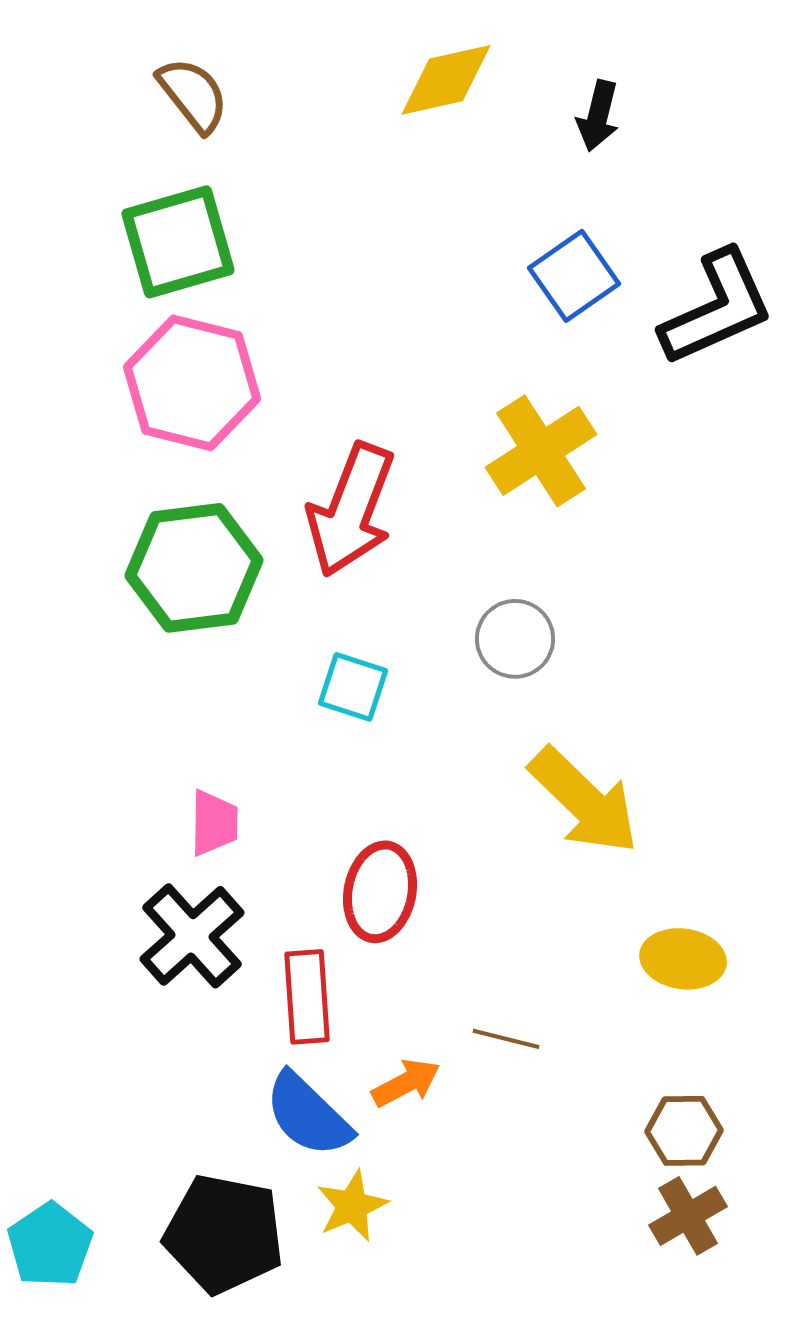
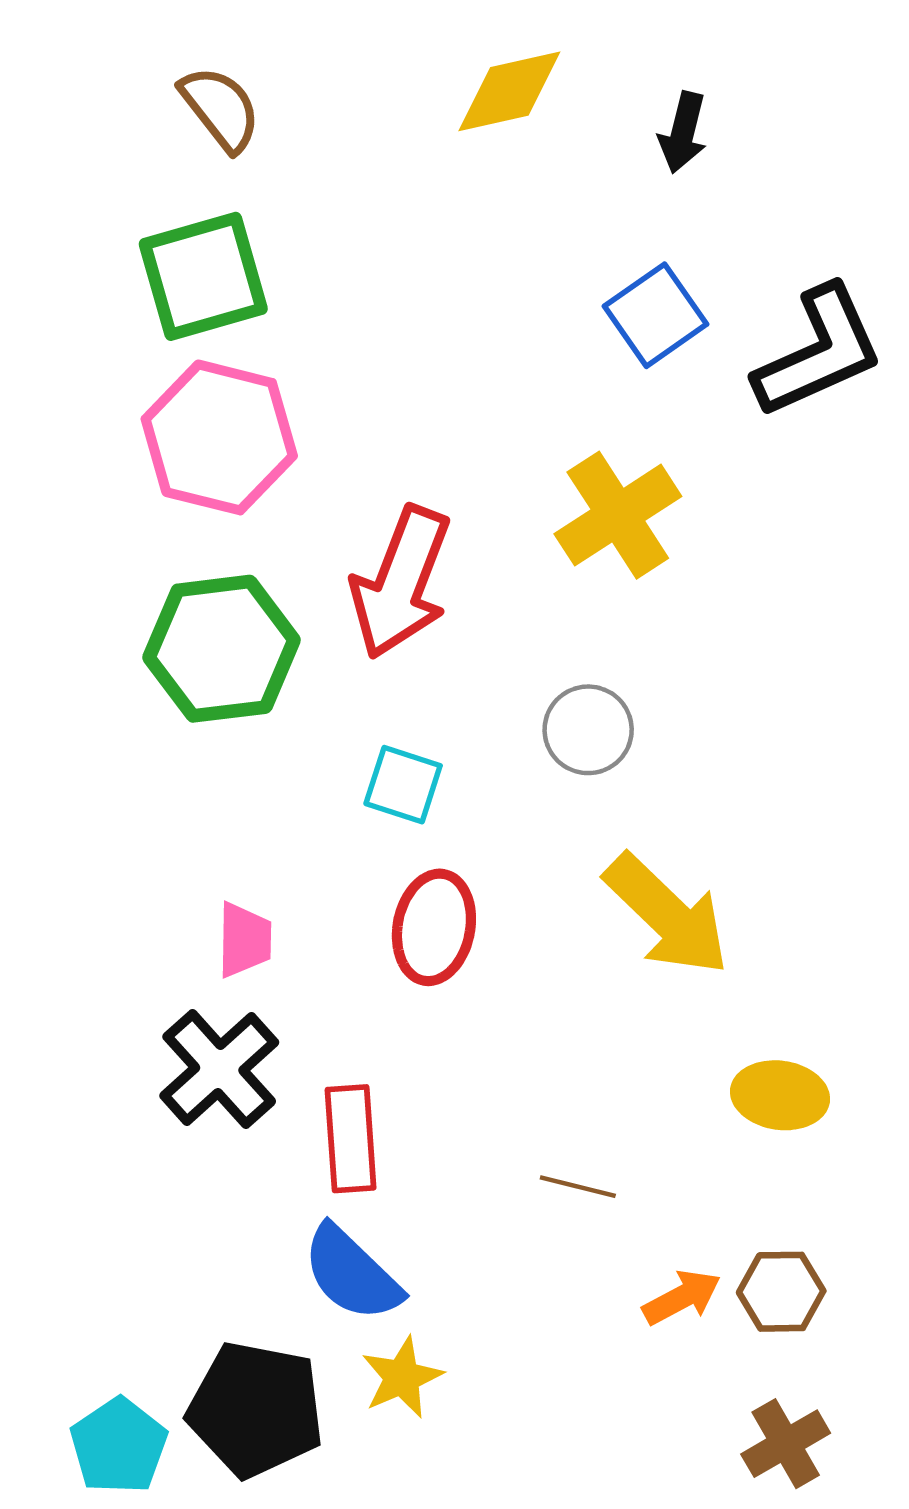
red ellipse: (380, 892) -> (434, 927), moved
orange arrow: (406, 1083) -> (682, 1297), moved
brown cross: (688, 1216) -> (786, 1444), moved
cyan pentagon: (50, 1245) -> (119, 1446), moved

